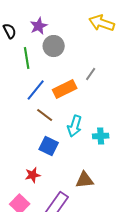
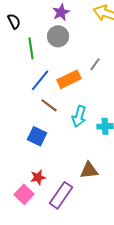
purple star: (39, 26) -> (61, 12), moved
blue square: (49, 146) -> (37, 136), moved
red star: (33, 175) -> (38, 177), moved

